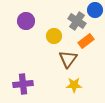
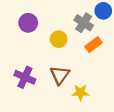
brown triangle: (68, 59) -> (60, 75), moved
purple cross: (23, 84) -> (25, 77), moved, turned 30

